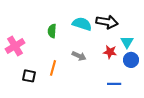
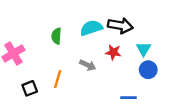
cyan semicircle: (82, 24) -> (91, 28), turned -36
red star: (110, 52) -> (113, 52), moved
black square: (29, 76) -> (30, 88), turned -32

